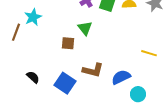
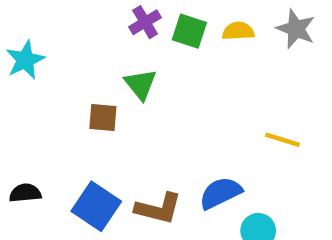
brown L-shape: (93, 70) -> (158, 209), moved
black semicircle: (33, 77) -> (25, 193), turned -48

